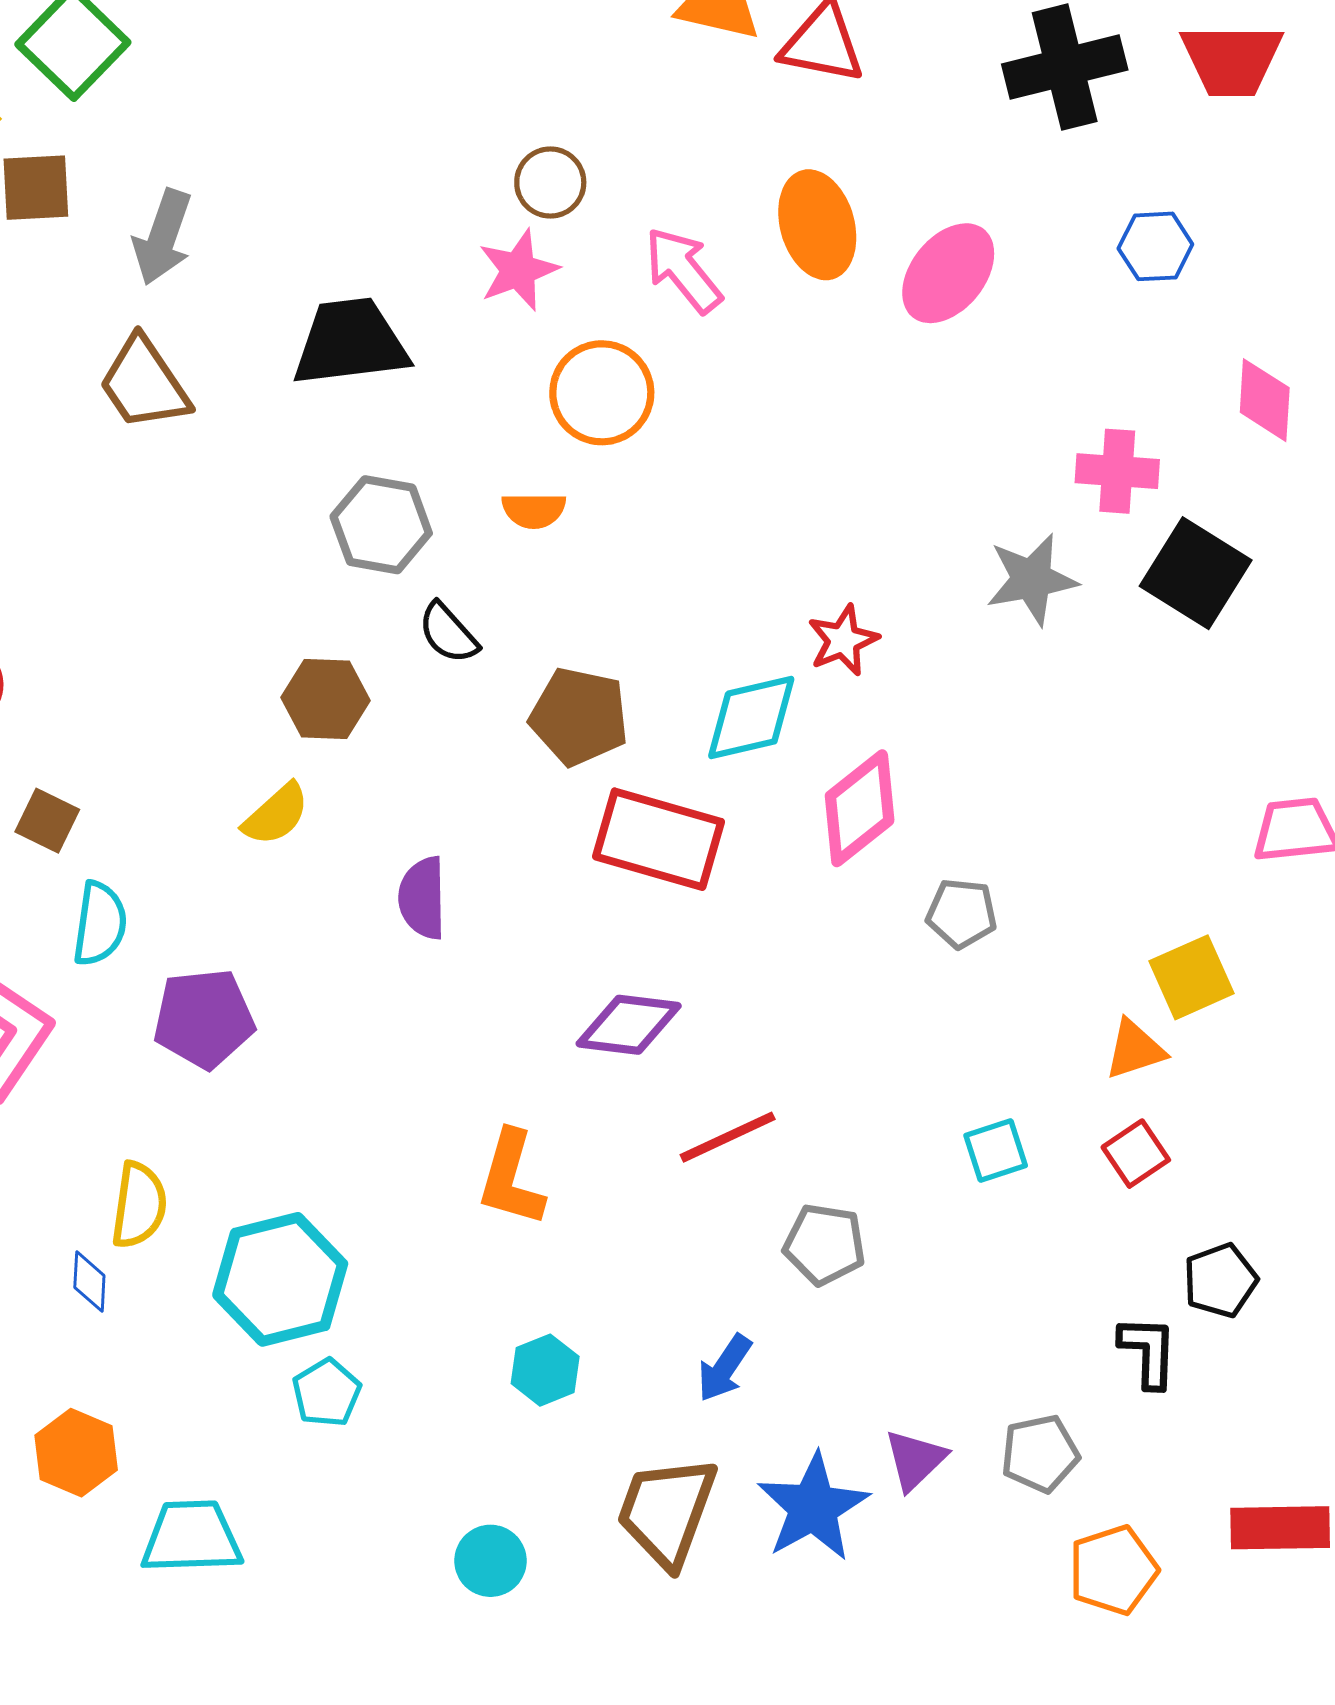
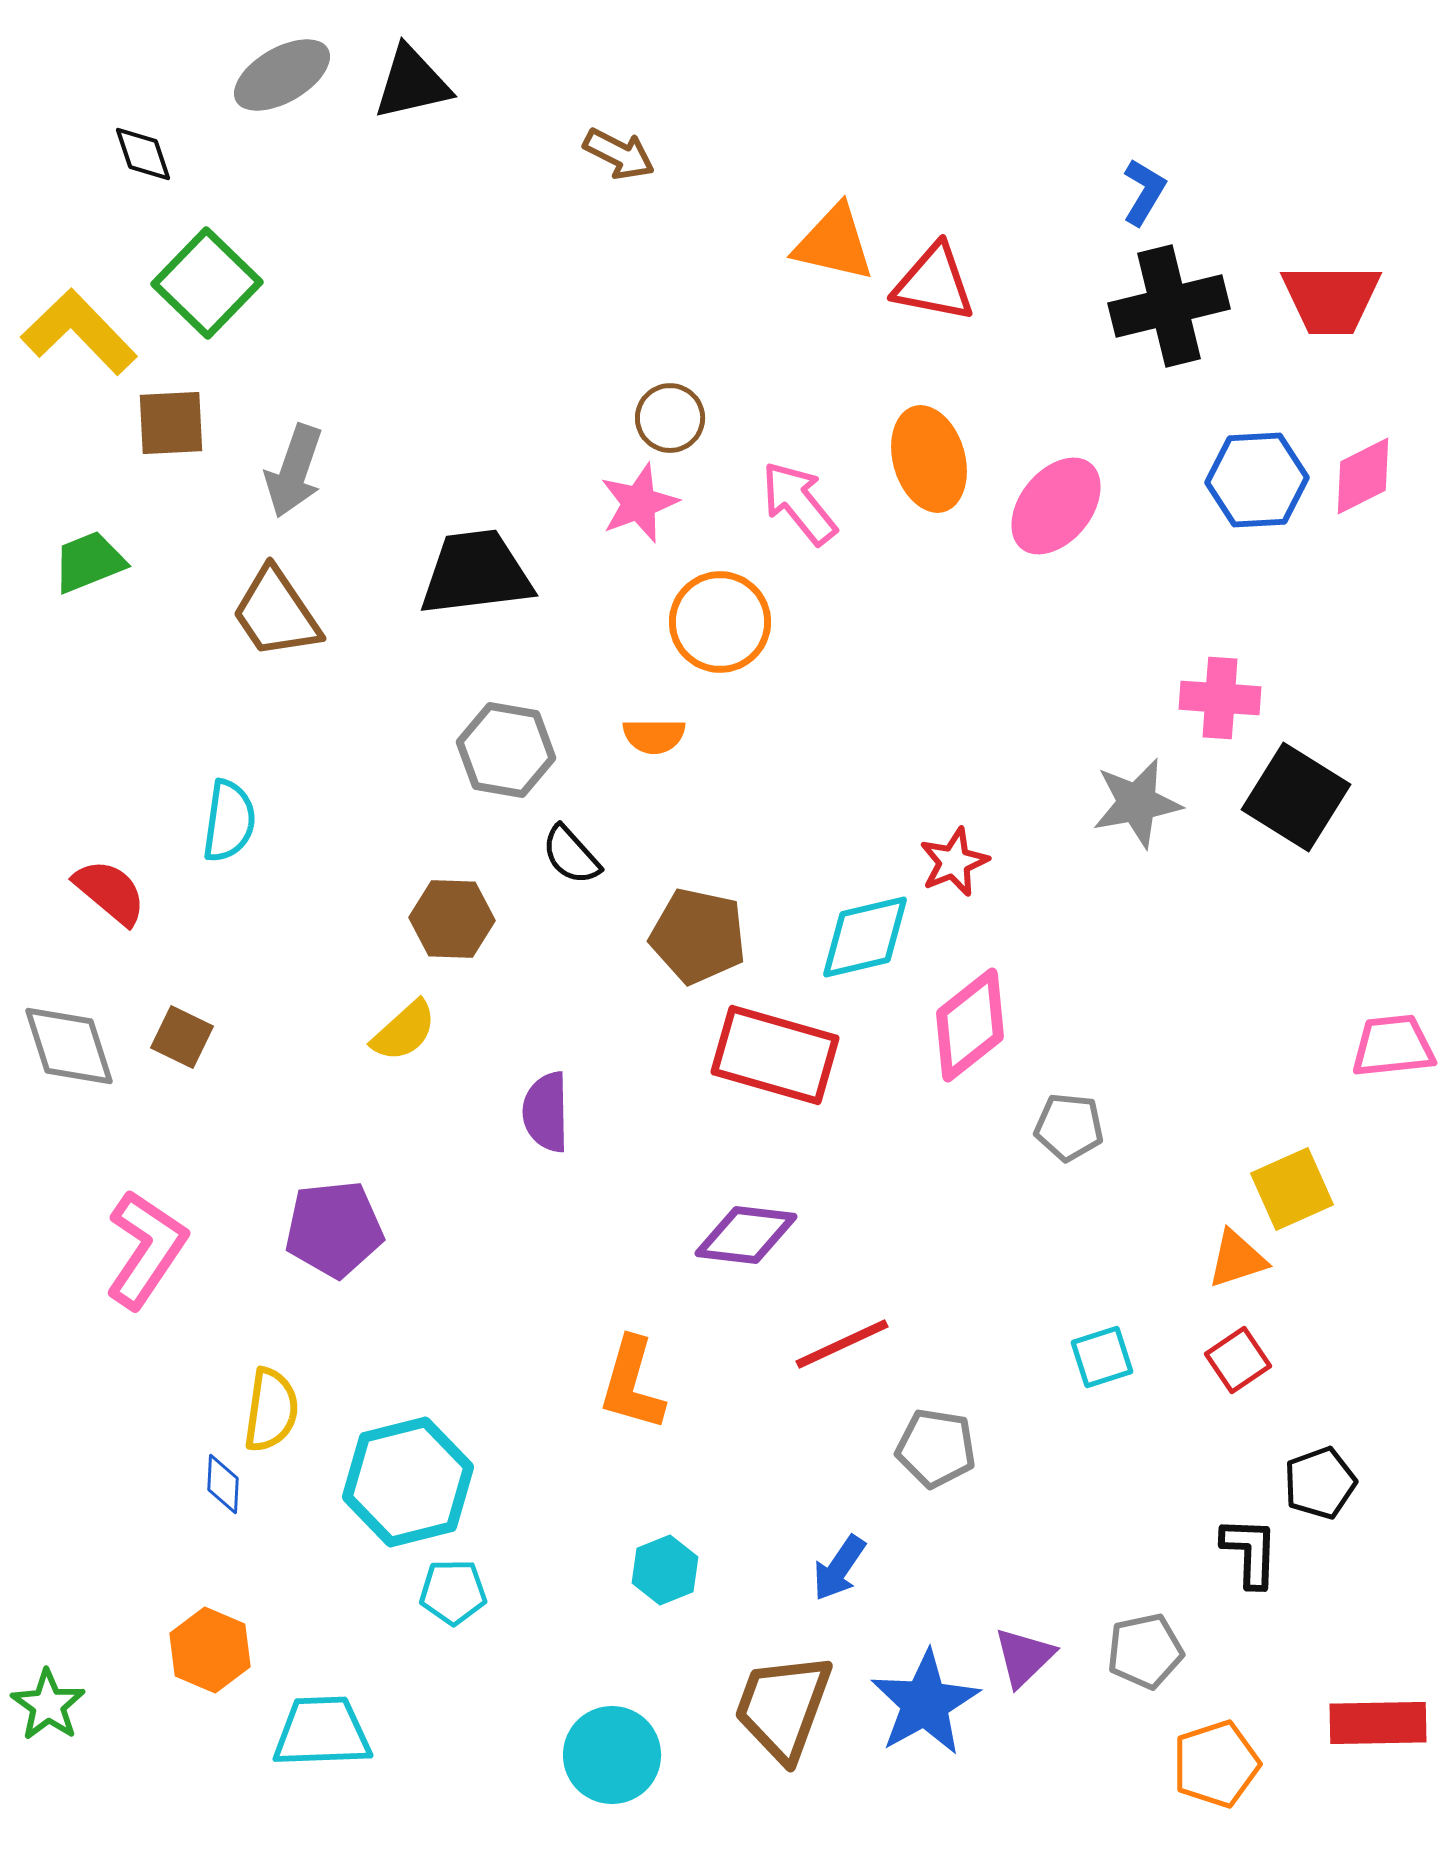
blue hexagon: (1155, 246) -> (1257, 480), size x1.4
pink diamond: (1265, 400) -> (1363, 476), moved, turned 60
cyan semicircle: (100, 924) -> (229, 821), moved
cyan pentagon: (327, 1393) -> (453, 1592), turned 30
cyan circle: (490, 1561) -> (612, 1755), size x1.4

